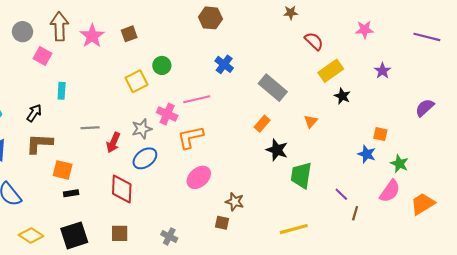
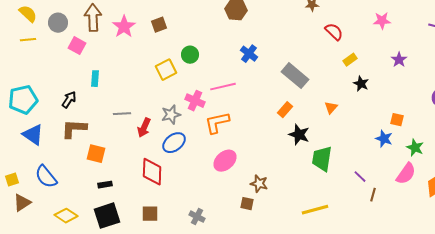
yellow rectangle: (331, 71) -> (350, 60), size x0.6
black rectangle: (71, 193) -> (105, 185), moved

